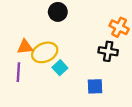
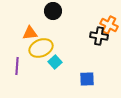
orange triangle: (25, 47) -> (30, 33), moved
black cross: (108, 51) -> (99, 36), moved

